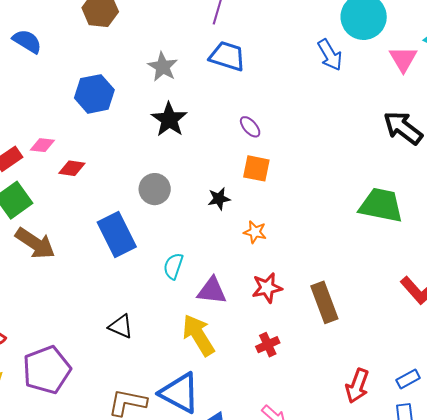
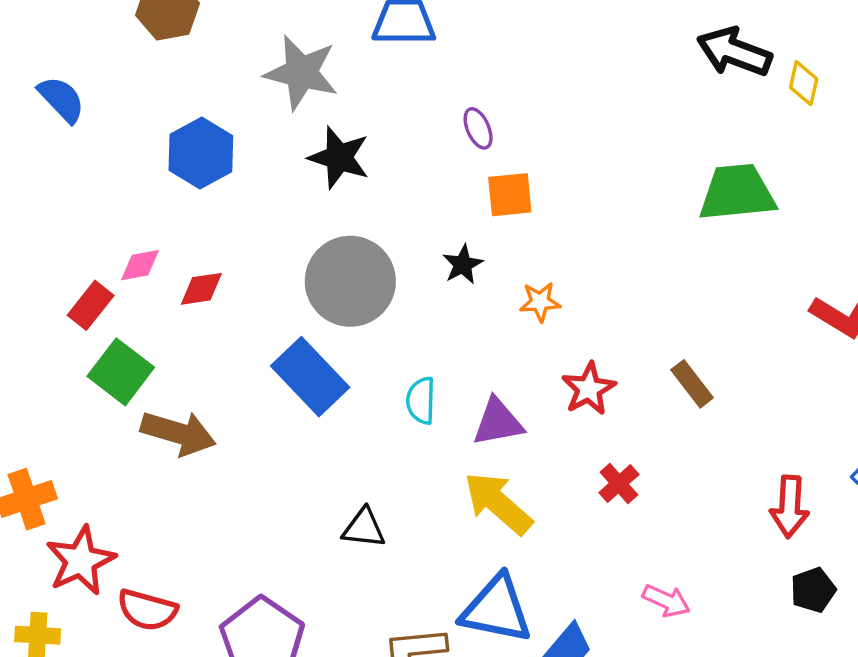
blue semicircle: (27, 41) -> (61, 99), turned 32
gray star: (163, 67) -> (301, 73), size x1.4
purple ellipse: (250, 127) -> (478, 128), turned 35
gray circle: (155, 189) -> (350, 281), size x1.6
brown rectangle: (324, 302) -> (692, 384), size x0.7

